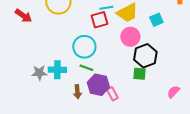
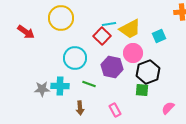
red square: (99, 20) -> (102, 36), turned -30
cyan circle: (84, 47) -> (75, 58), moved
purple hexagon: (98, 85) -> (112, 67), moved
pink semicircle: (173, 92) -> (168, 108), moved

